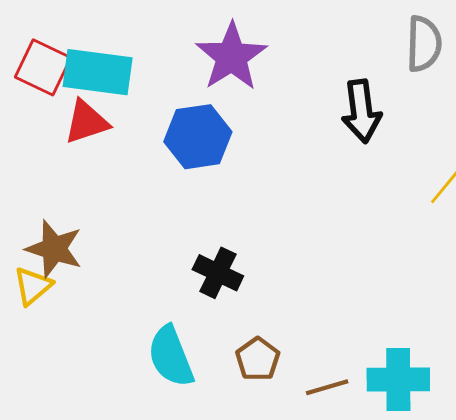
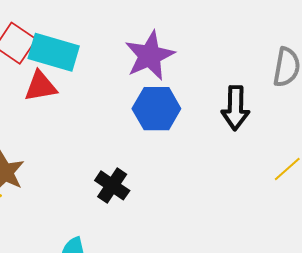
blue hexagon: (198, 137) -> (156, 109), moved
black cross: (218, 273) -> (112, 185), moved

